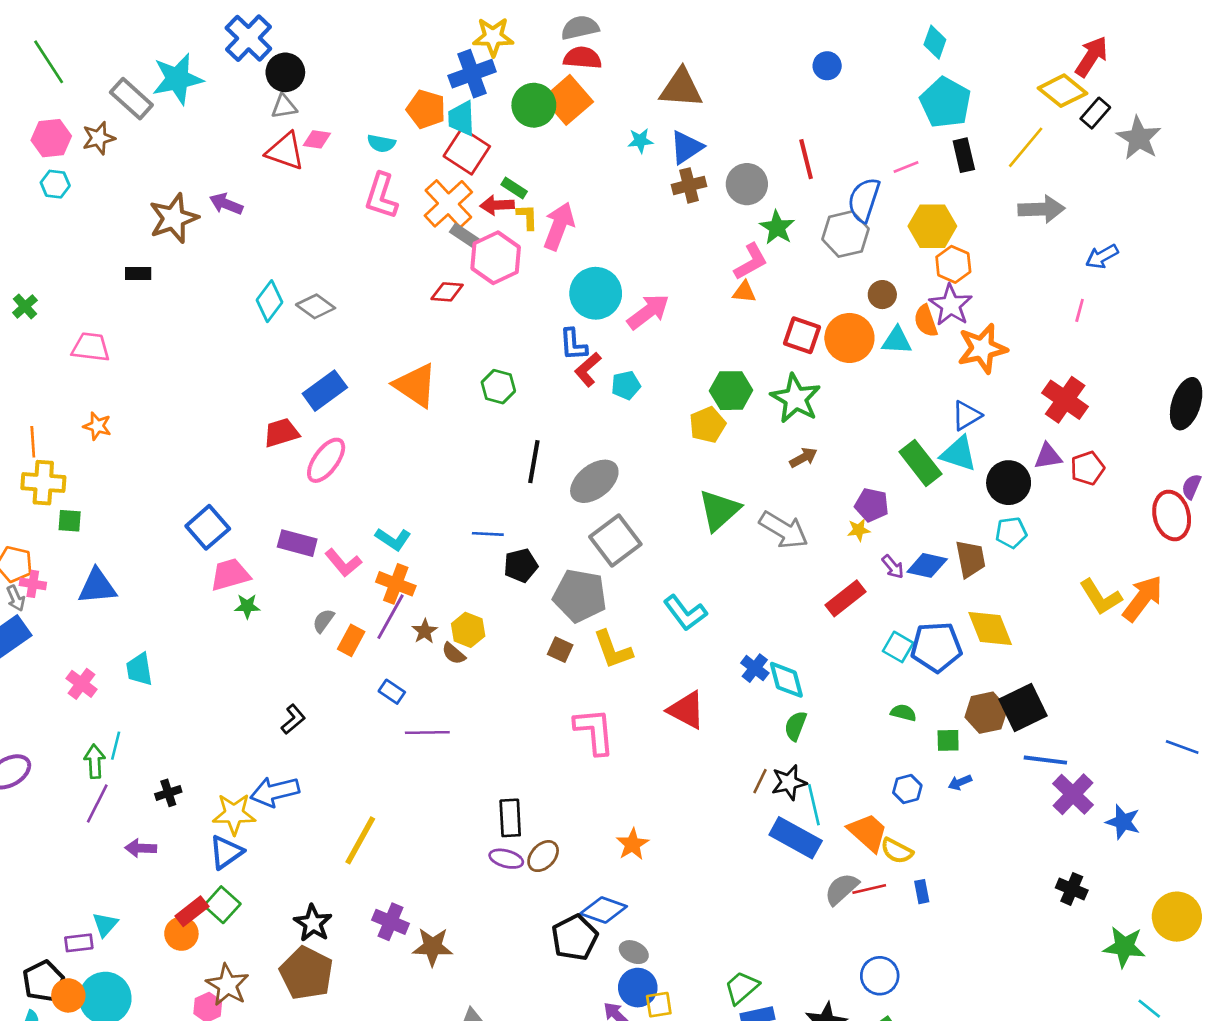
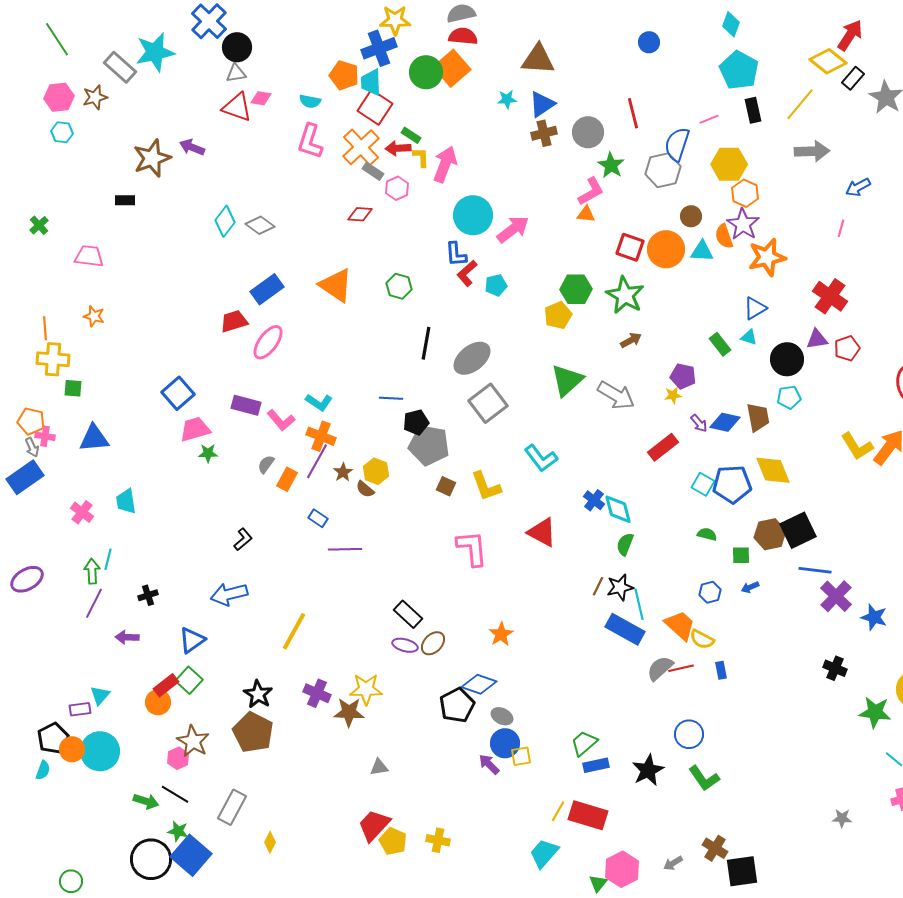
pink hexagon: (496, 258) -> (397, 188), size x0.6
cyan triangle: (959, 454) -> (749, 337), size x0.6
green rectangle: (920, 463) -> (720, 344), size x0.7
gray pentagon: (580, 596) -> (429, 445), moved
yellow star: (234, 814) -> (366, 689), moved
black rectangle: (510, 818) -> (408, 614), turned -44

